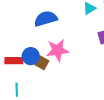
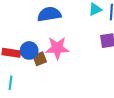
brown square: (42, 63) -> (40, 59), turned 32

